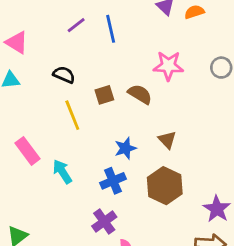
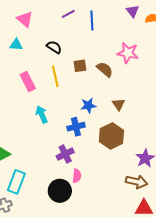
pink rectangle: (28, 151) -> (28, 81), moved

